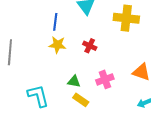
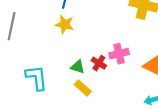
red cross: (90, 46) -> (99, 63), moved
pink cross: (105, 79) -> (119, 54), moved

